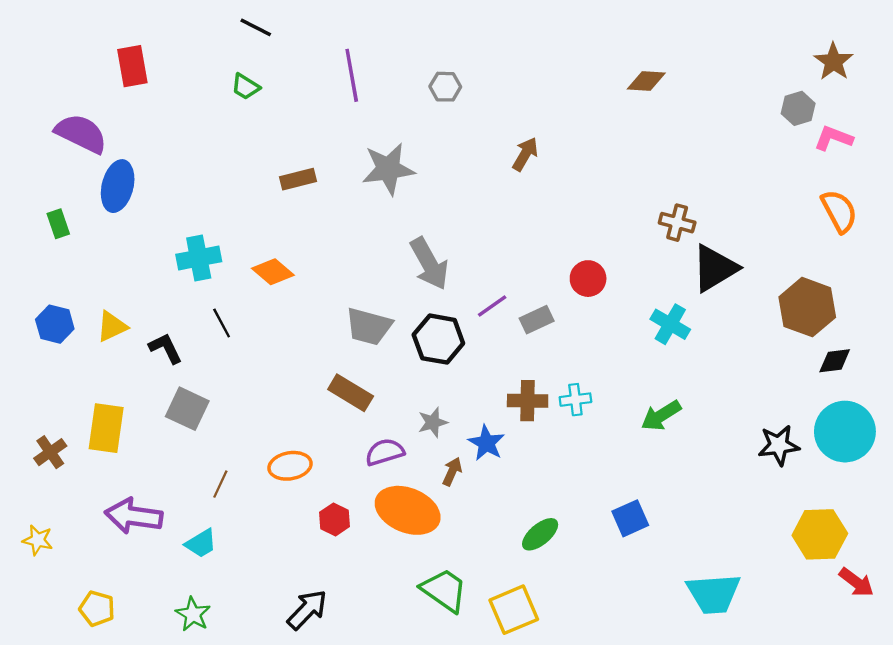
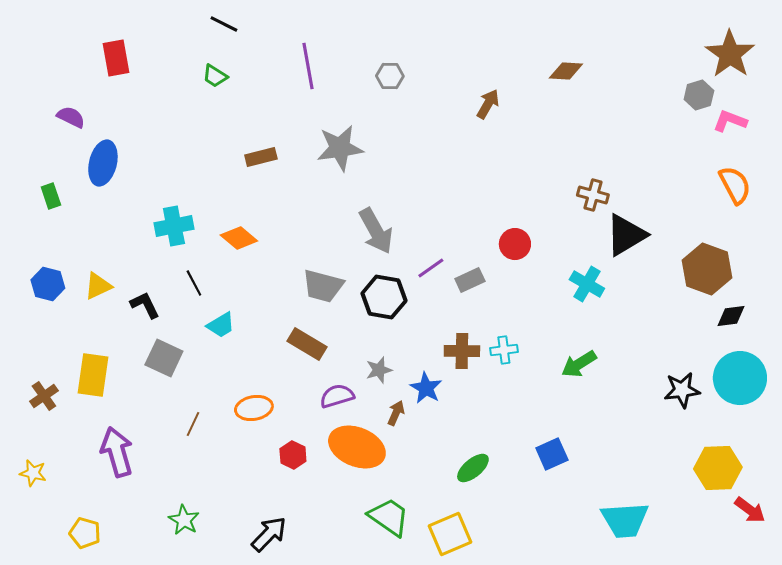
brown star: (834, 62) -> (730, 54), size x1.4
purple semicircle: (81, 134) -> (71, 117), size x0.6
brown arrow: (525, 154) -> (488, 104), moved
purple arrow: (134, 516) -> (117, 452), turned 66
cyan trapezoid: (201, 543) -> (221, 325), moved
green star: (193, 614) -> (184, 520), moved

